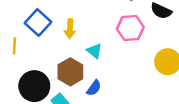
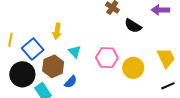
blue square: (38, 22) -> (33, 49), moved
pink hexagon: (130, 28) -> (107, 58), moved

